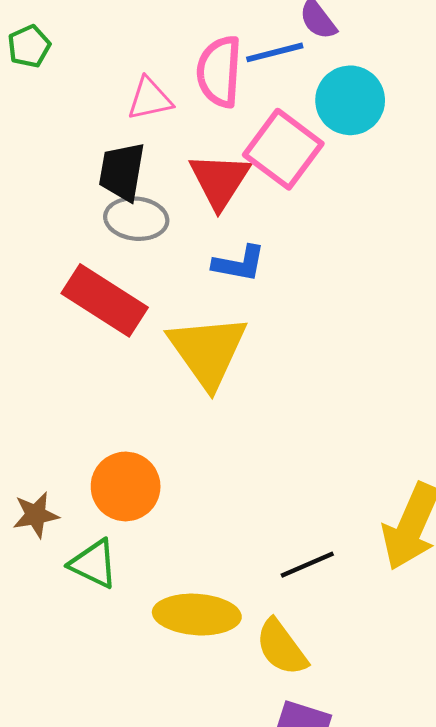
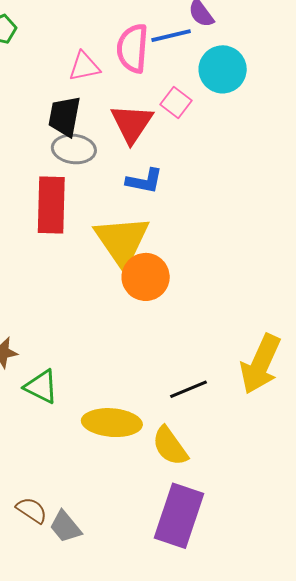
pink square: (283, 149) -> (176, 102), size x0.6
red rectangle: (105, 300) -> (51, 205), turned 58
orange circle: (126, 486) -> (146, 277), moved

